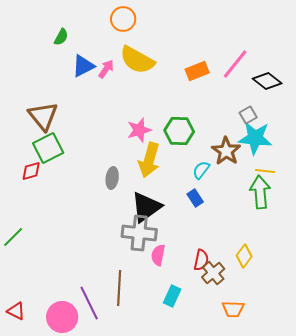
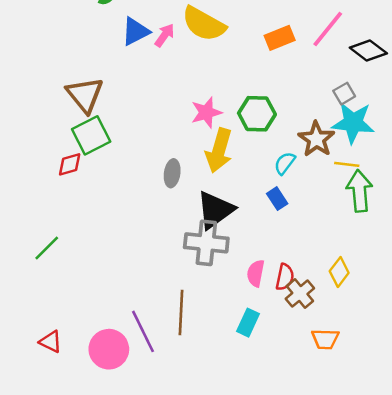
yellow line: (265, 171) -> (347, 164), moved
pink semicircle: (158, 255) -> (256, 273), moved

